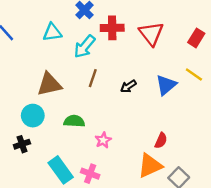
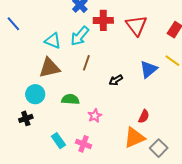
cyan triangle: (52, 32) -> (53, 41), moved, turned 30
black arrow: (128, 86) -> (116, 80), moved
cyan rectangle: (61, 170) -> (58, 141), size x0.7

